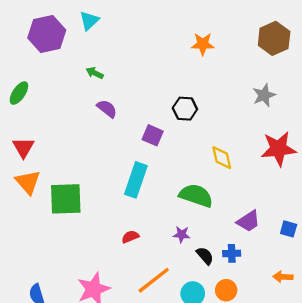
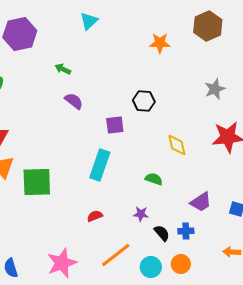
cyan triangle: (89, 21) -> (89, 21), moved
brown hexagon: (274, 38) -> (208, 26), moved
purple square: (153, 135) -> (115, 125), turned -30
green semicircle: (196, 196) -> (154, 179), size x0.6

